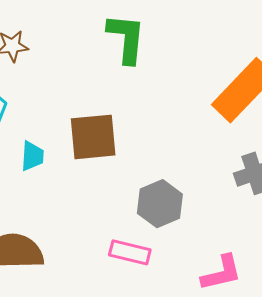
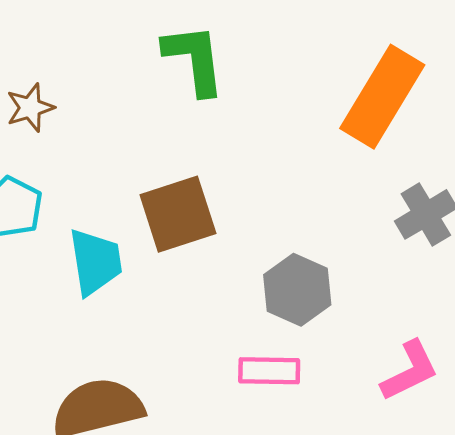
cyan trapezoid: (32, 156) -> (95, 262), size x1.5

